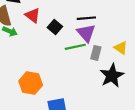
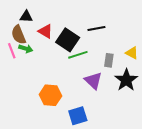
black square: (55, 27) -> (68, 40), size x1.6
purple triangle: (86, 33) -> (93, 81), moved
green line: (75, 47) -> (78, 55), moved

